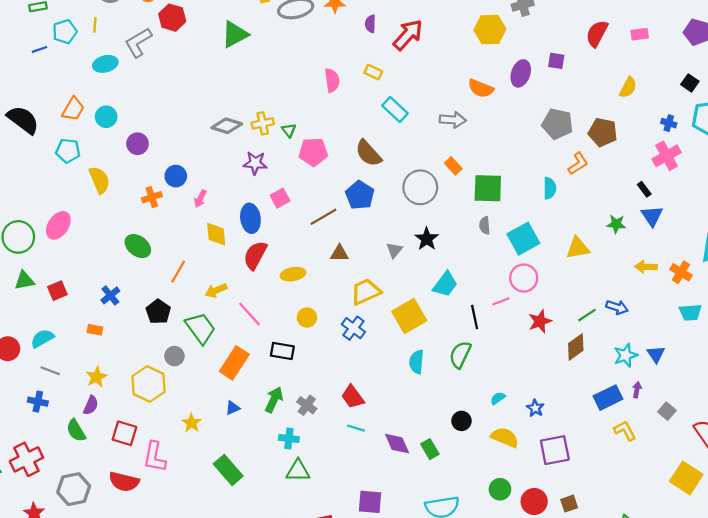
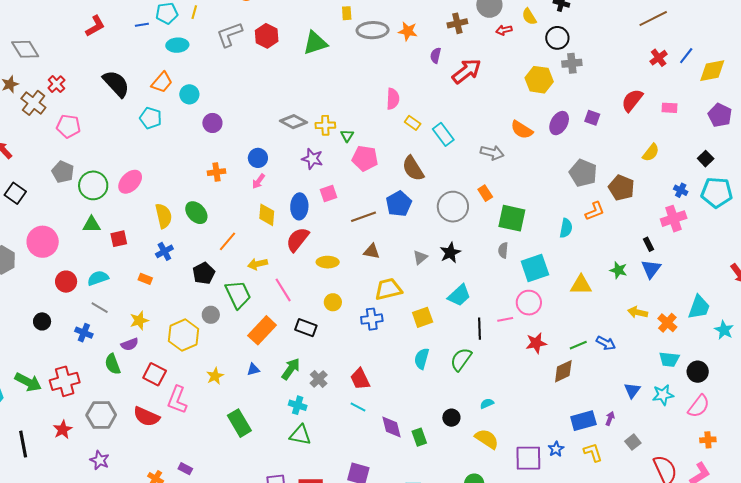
red hexagon: (172, 18) -> (267, 36), moved
cyan ellipse: (105, 64) -> (177, 45), moved
yellow rectangle: (373, 72) -> (413, 123), moved
blue circle: (176, 176) -> (258, 158), moved
yellow semicircle: (99, 180) -> (164, 216), moved
yellow square: (409, 316) -> (423, 317), size x0.7
blue cross: (353, 328) -> (372, 319), turned 35
cyan star: (626, 355) -> (663, 395), moved
purple semicircle: (91, 405) -> (130, 344), turned 36
blue star: (535, 408) -> (556, 449), moved

